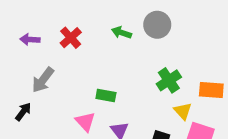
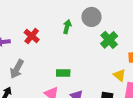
green arrow: (122, 33) -> (67, 27), turned 96
green cross: (169, 80) -> (109, 40), moved

